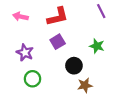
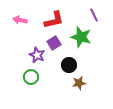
green star: (97, 46) -> (81, 37), moved, size x1.5
purple star: (25, 53) -> (37, 55), moved

